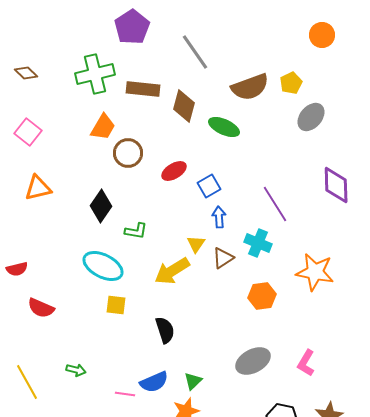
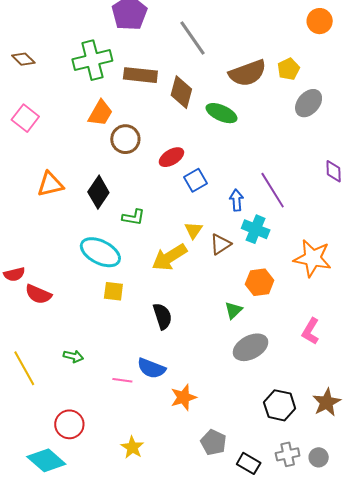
purple diamond: (336, 185) -> (334, 171), size x0.6
blue square: (209, 186) -> (195, 180), moved
orange triangle: (38, 188) -> (50, 184), moved
blue arrow: (219, 217) -> (237, 200), moved
red semicircle: (17, 269) -> (14, 274), moved
pink L-shape: (306, 363) -> (311, 331), moved
green triangle: (193, 381) -> (234, 310), moved
blue semicircle: (154, 382) -> (151, 368), turned 44

